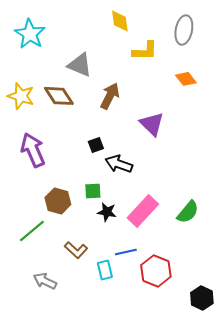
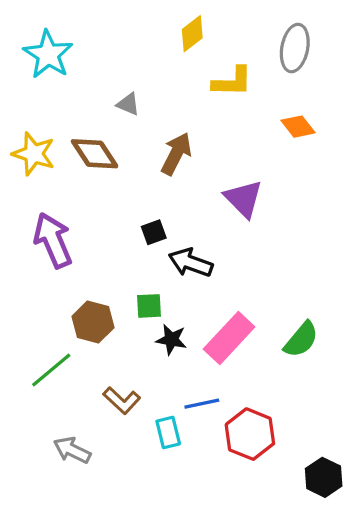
yellow diamond: (120, 21) -> (192, 34), turned 60
gray triangle: (80, 65) -> (128, 104), size x0.6

